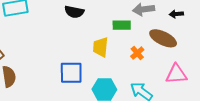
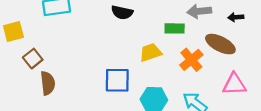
yellow trapezoid: (101, 47) -> (151, 52), turned 65
orange cross: (137, 53) -> (191, 60), size x1.5

